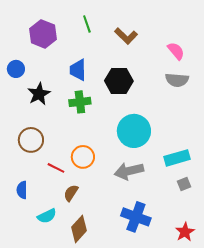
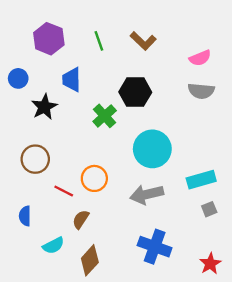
green line: (87, 24) -> (99, 41), moved
pink semicircle: (176, 51) -> (200, 58), turned 108
blue trapezoid: (78, 70) -> (72, 80), moved
green cross: (80, 102) -> (105, 116), moved, turned -35

